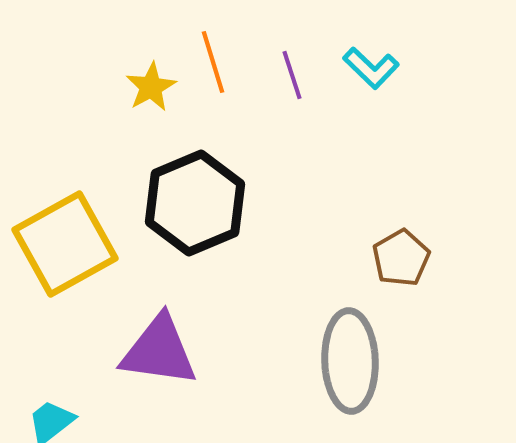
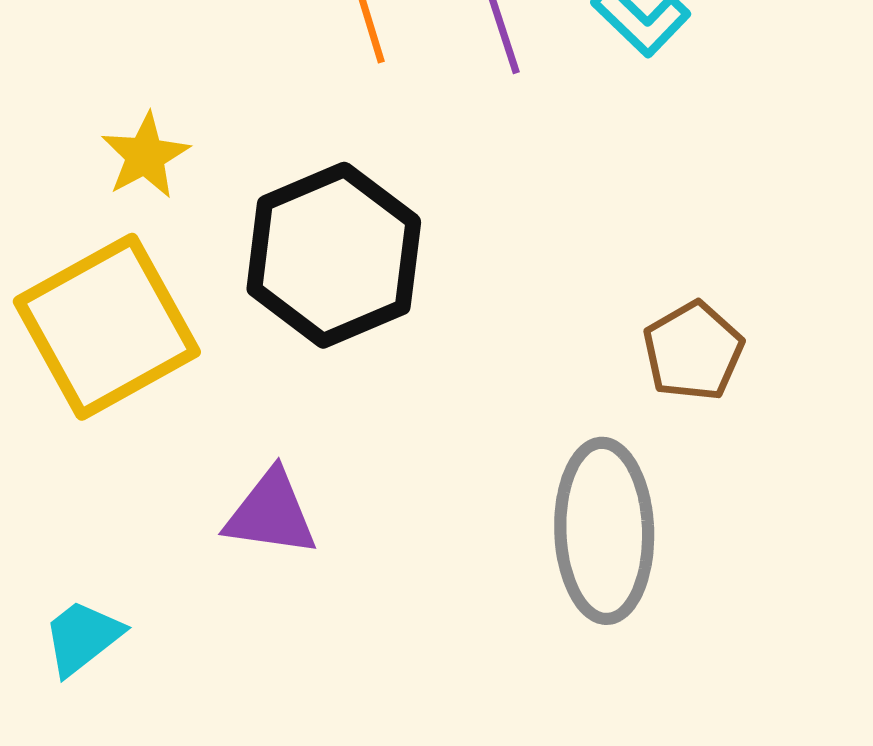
yellow star: (151, 87) -> (145, 156), moved
purple triangle: (159, 351) -> (271, 513), size x0.7

